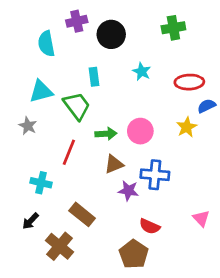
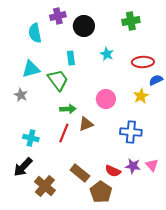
green arrow: (106, 134) -> (68, 109), moved
red line: (69, 152) -> (64, 133), moved
blue cross: (155, 175) -> (131, 132), moved
purple star: (128, 191) -> (133, 166), moved
brown rectangle: (82, 214) -> (80, 173), moved
black arrow: (30, 221) -> (23, 167), size x1.5

